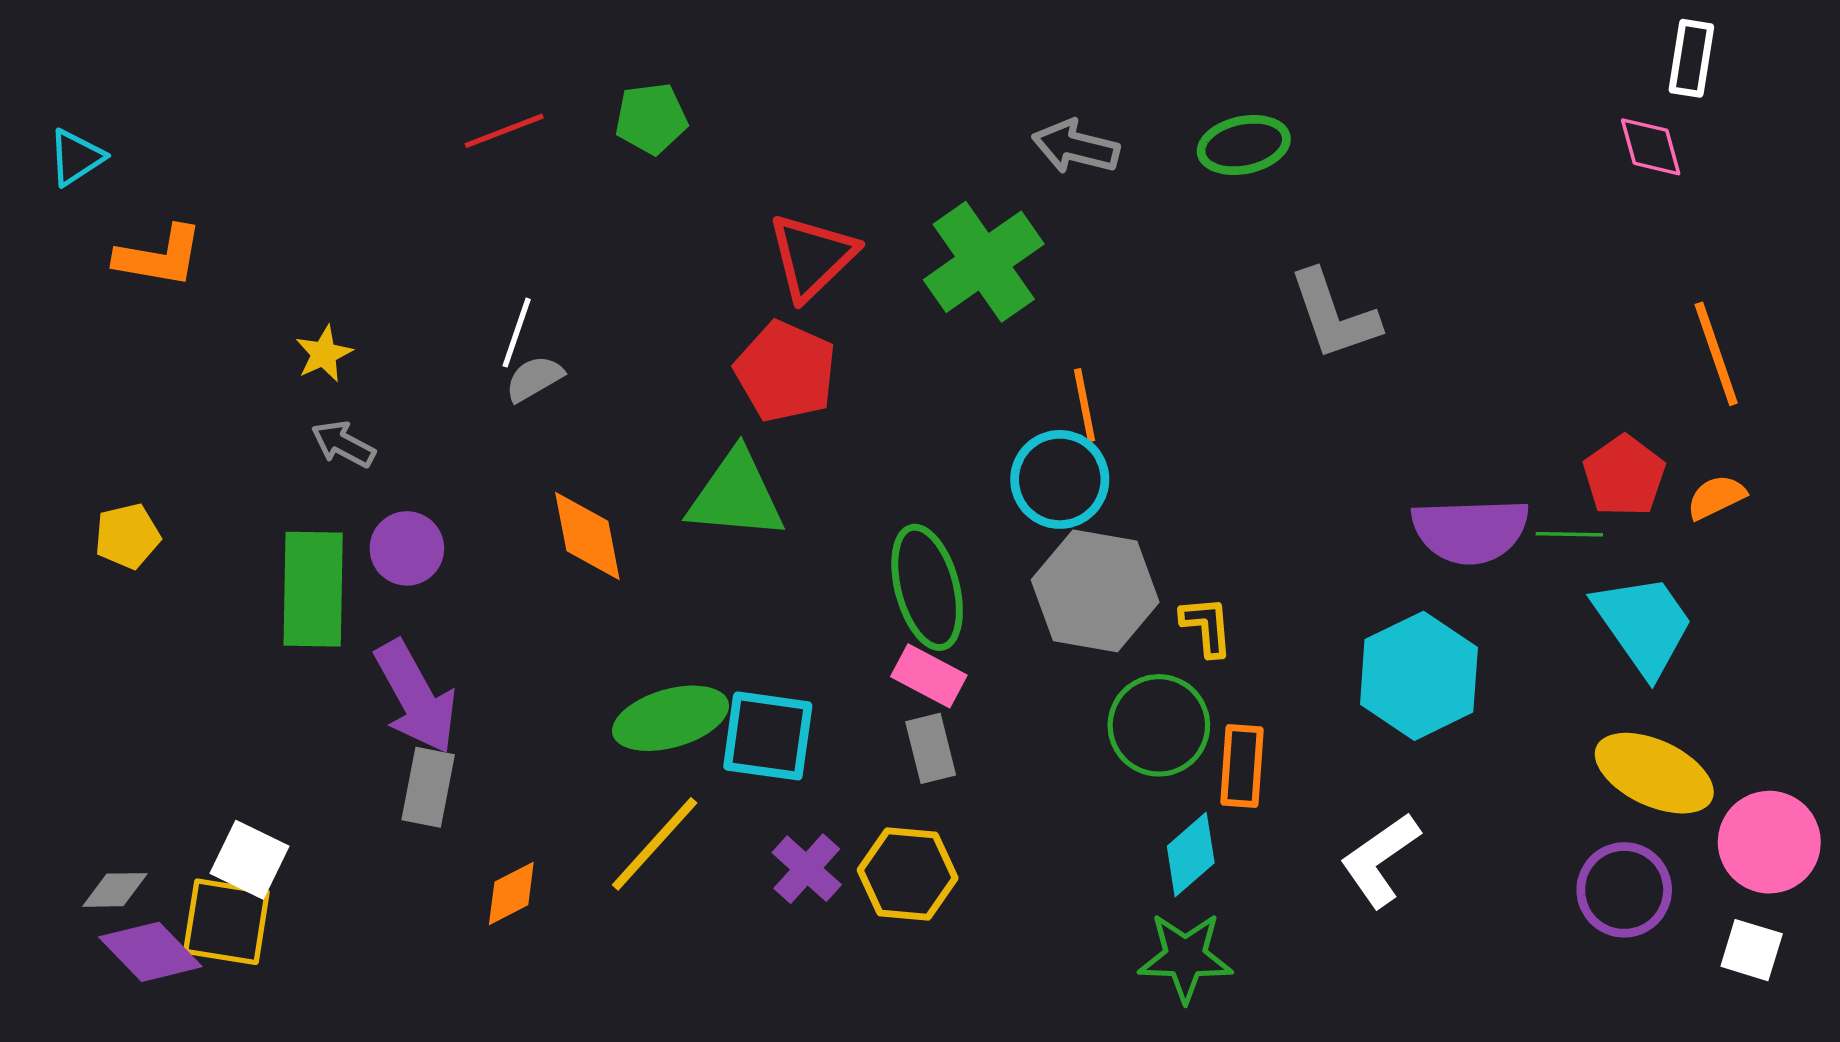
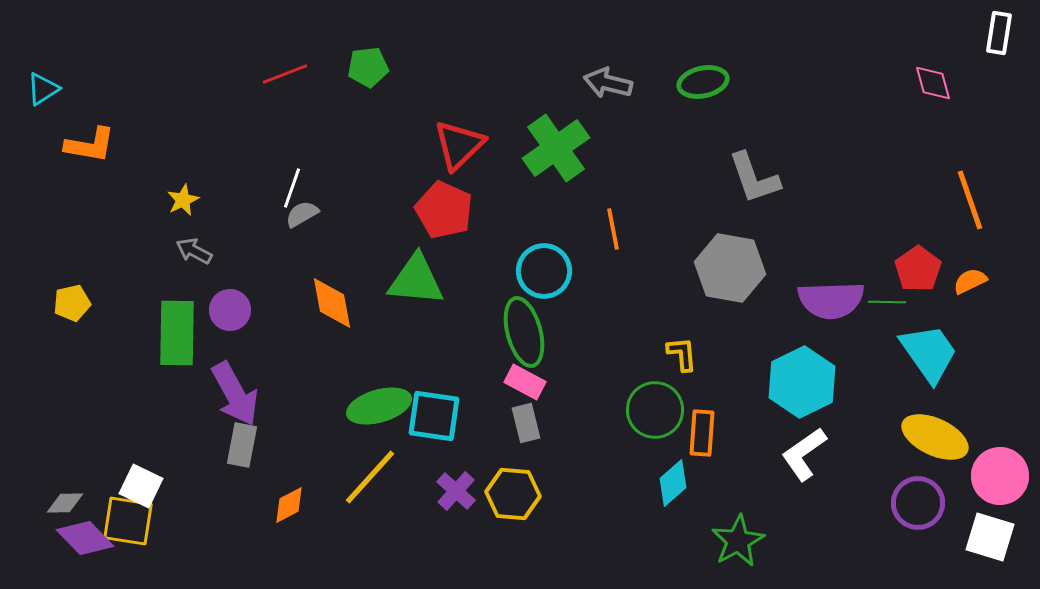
white rectangle: (1691, 58) -> (999, 33), moved
cyan circle: (1060, 479) -> (544, 271), moved
gray hexagon: (1095, 591) -> (730, 268), moved
white L-shape: (1380, 860) -> (804, 454), moved
white square: (1752, 950) -> (990, 537), size x1.4
green star: (1185, 957) -> (738, 541), moved, turned -30

